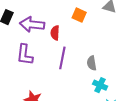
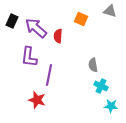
purple arrow: (32, 24) -> (36, 28), turned 35
purple line: (62, 58) -> (49, 75), moved

